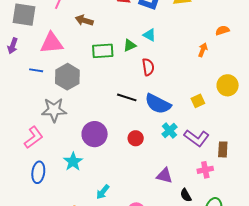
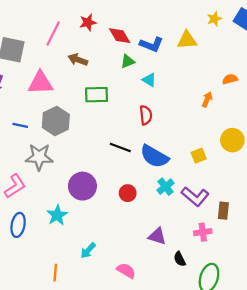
green triangle: (130, 45) -> (128, 61), moved
blue line: (36, 70) -> (20, 125), moved

